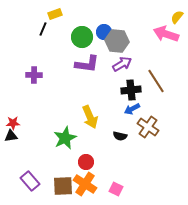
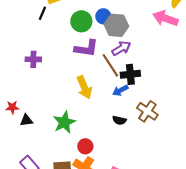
brown line: (156, 81) -> (110, 65), moved
blue arrow: (132, 109) -> (120, 90), moved
yellow arrow: (90, 117) -> (84, 87), moved
black triangle: (11, 136) -> (26, 120), moved

